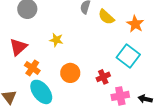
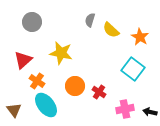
yellow star: (56, 40) -> (61, 53), size x1.6
red cross: (103, 77) -> (99, 92), moved, turned -32

